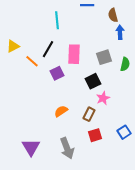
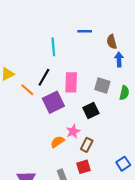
gray square: (104, 57) -> (102, 86), turned 35
purple square: (57, 73) -> (53, 102), size x1.5
pink star: (103, 98) -> (73, 131), moved
red square: (95, 135) -> (84, 167), moved

